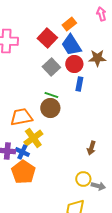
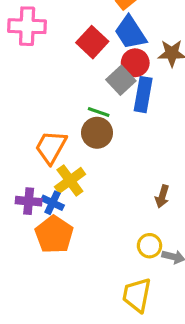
red square: (47, 38) -> (92, 42), moved
gray square: (51, 67) -> (121, 80), moved
blue rectangle: (79, 84) -> (143, 95), size x1.5
orange trapezoid: (21, 117) -> (51, 147), turned -50

